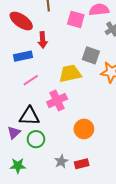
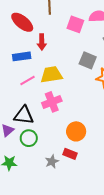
yellow trapezoid: (70, 74) -> (51, 75), moved
red rectangle: (82, 164) -> (70, 154), moved, turned 32

